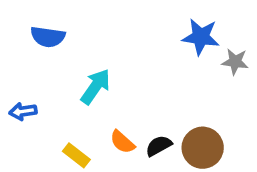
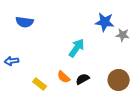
cyan arrow: (96, 87) -> (77, 48), moved
brown circle: (203, 148) -> (119, 80), moved

